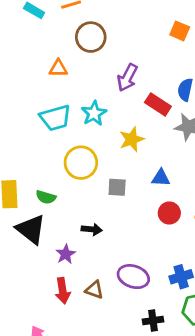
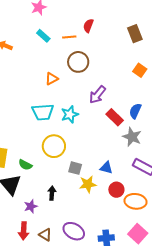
orange triangle: (58, 68) -> (52, 79), turned -40
yellow star: (132, 139) -> (88, 184), moved
red circle: (169, 213) -> (116, 190), moved
black arrow: (92, 229) -> (52, 193), turned -104

